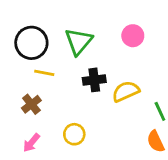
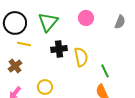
yellow semicircle: (126, 91) -> (81, 57), turned 102

